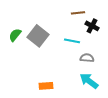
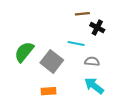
green semicircle: (15, 35) -> (24, 52), moved, size x1.5
gray square: (38, 36) -> (52, 61), moved

